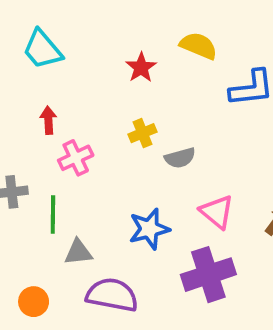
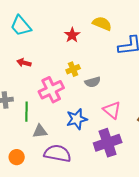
red arrow: (48, 120) -> (24, 63), turned -72
pink cross: (76, 158) -> (51, 90), moved, size x1.4

